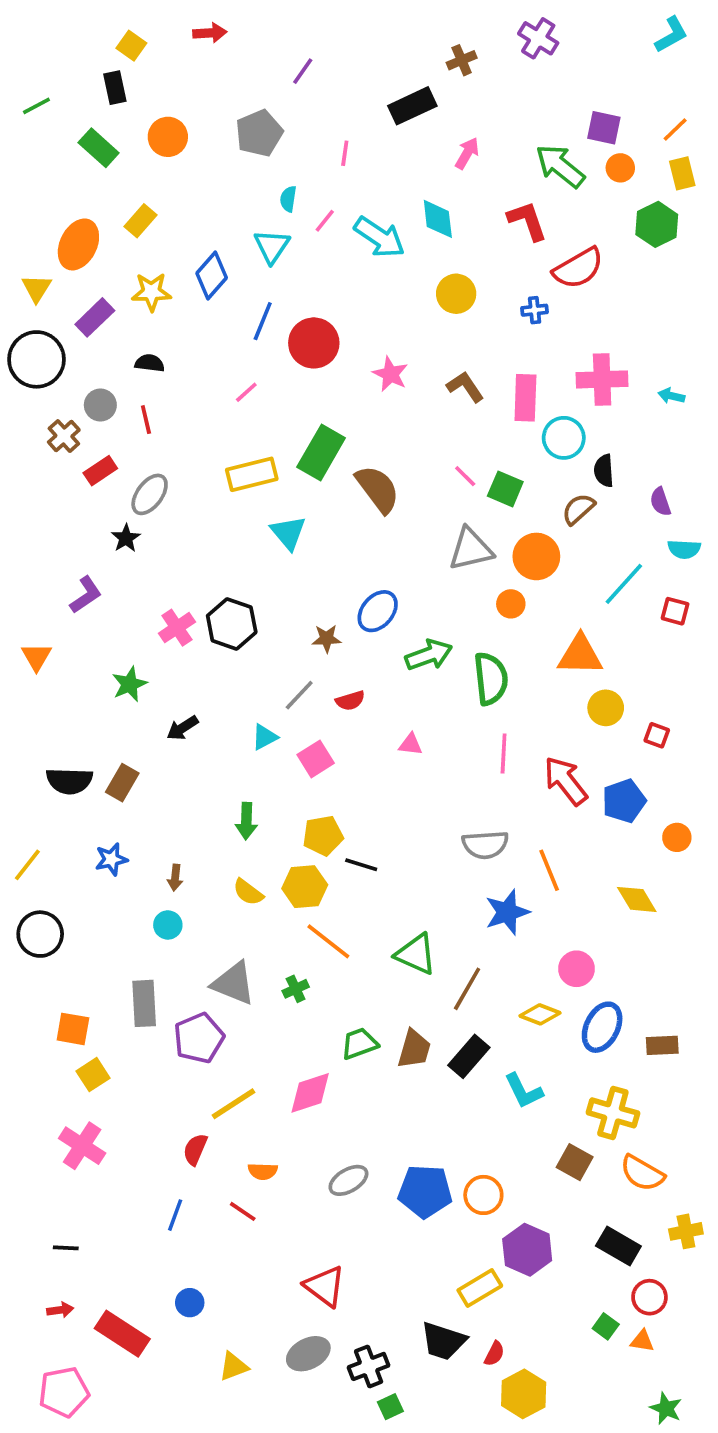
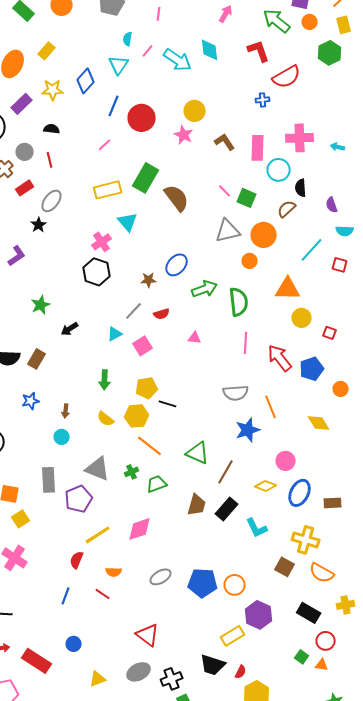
yellow circle: (456, 294) -> (195, 111), moved
pink cross: (177, 628) -> (102, 242), moved
green trapezoid: (359, 1044) -> (157, 484), moved

